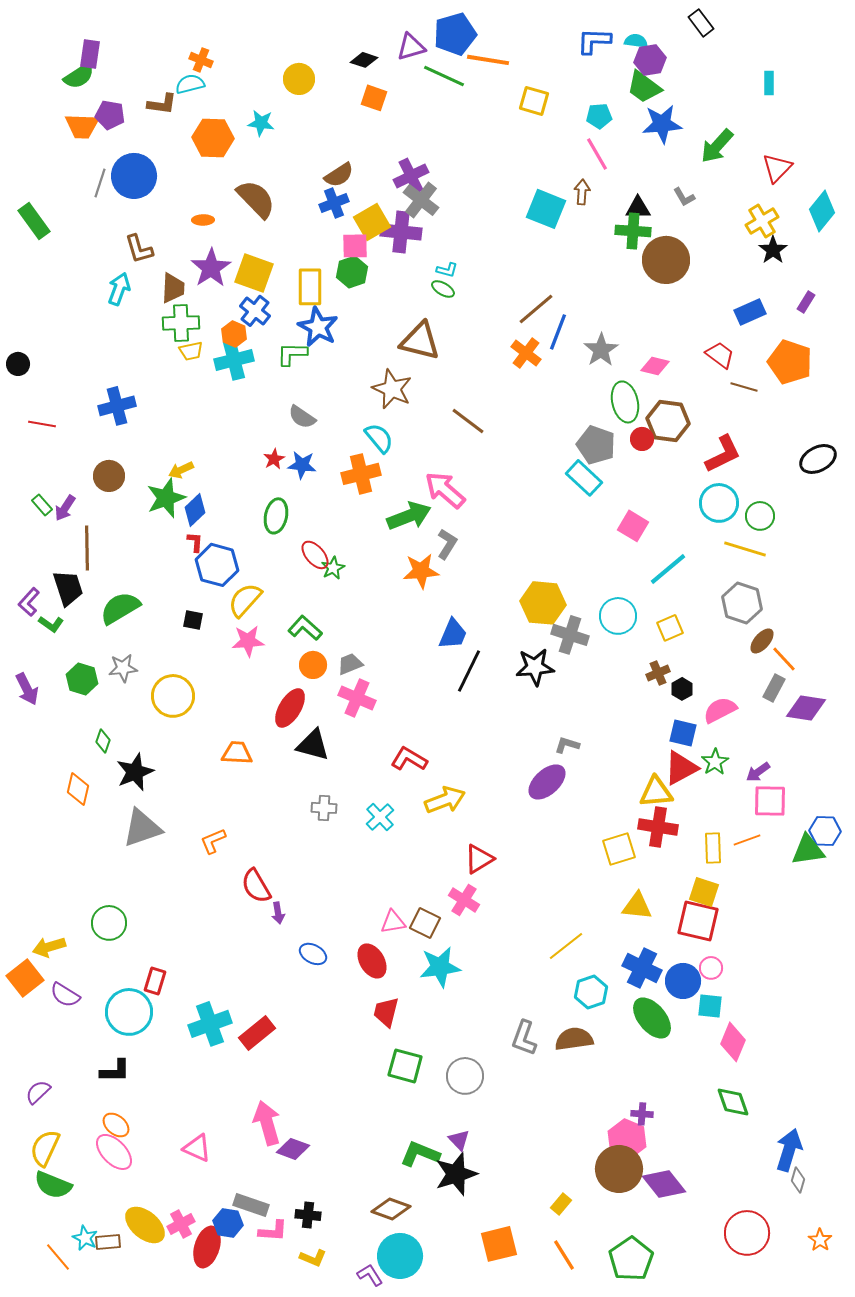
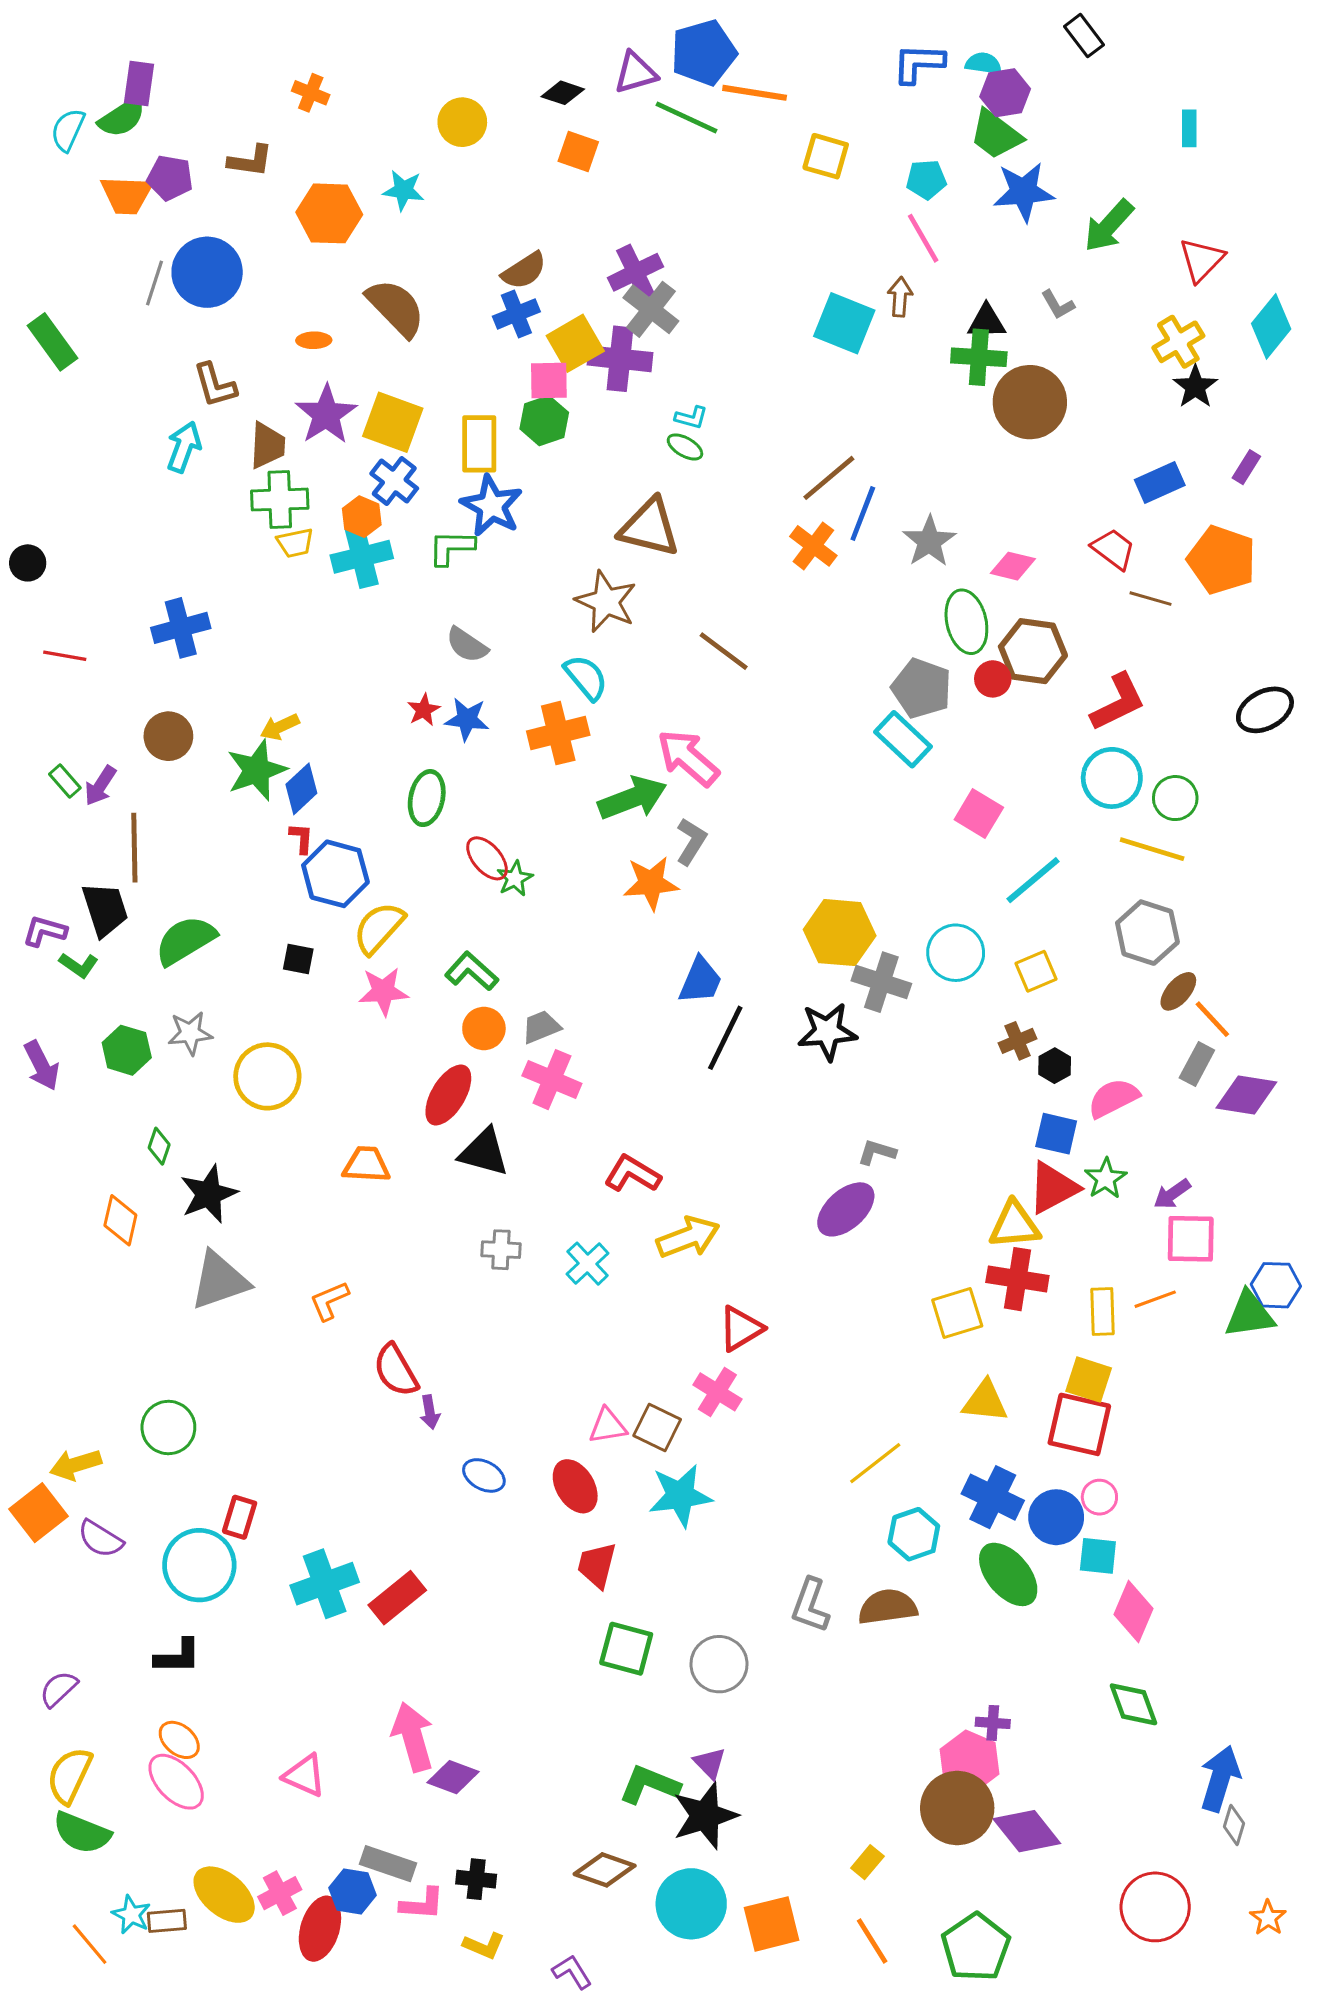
cyan semicircle: (190, 84) -> (68, 130), moved, turned -52
purple L-shape: (29, 602) -> (45, 931), turned 64
cyan circle: (400, 1256) -> (691, 1904), moved

